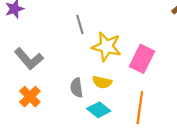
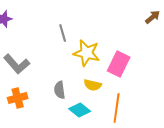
yellow semicircle: (102, 82) -> (93, 85), moved
orange cross: (30, 97) -> (18, 98), turned 30

